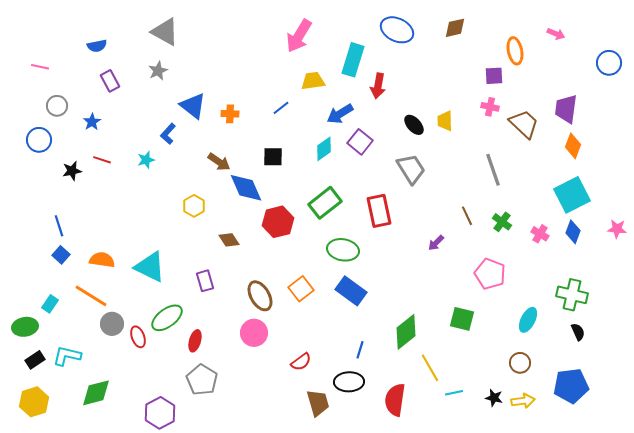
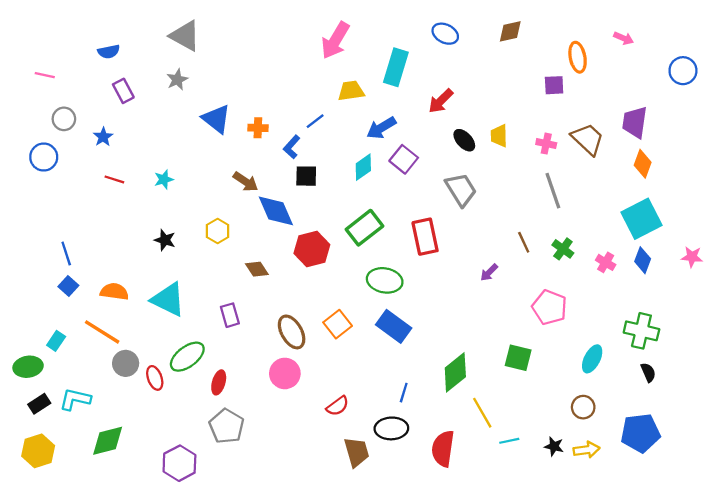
blue ellipse: (397, 30) -> (445, 34), size x0.7
red arrow: (378, 86) -> (441, 101), moved, turned 35
pink cross: (490, 107) -> (546, 144), moved
blue L-shape: (168, 134) -> (292, 147), moved
black star: (72, 171) -> (165, 240), moved, turned 30

